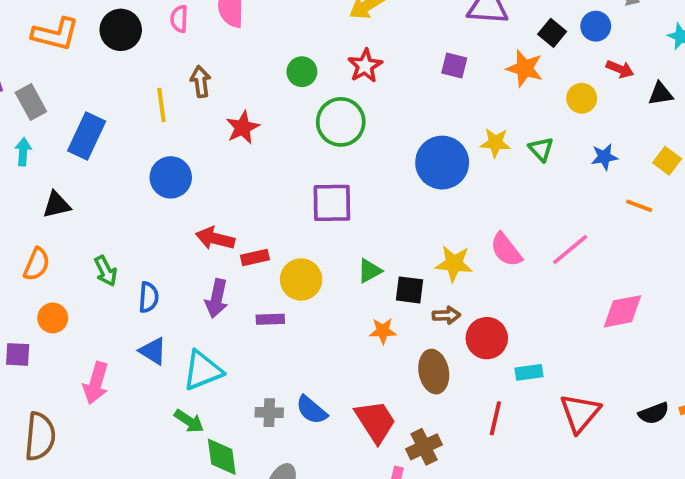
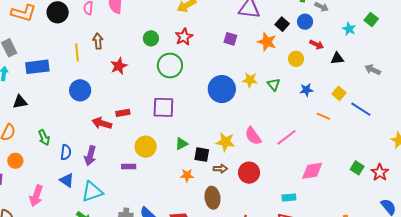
blue rectangle: (87, 136) -> (37, 67), turned 55
red rectangle: (255, 258) -> (123, 113), moved
purple arrow: (217, 298) -> (90, 156), moved
red circle: (487, 338) -> (249, 173), moved
cyan rectangle: (529, 372) -> (289, 197), moved

